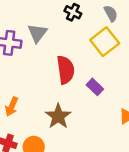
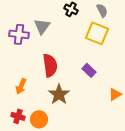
yellow square: (105, 42) -> (97, 33), turned -30
red semicircle: (66, 70) -> (50, 65), moved

